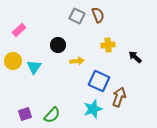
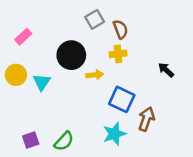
brown semicircle: (98, 15) -> (120, 29), moved
gray square: (77, 16) -> (95, 19), turned 35
black circle: (58, 45) -> (71, 55), size x1.5
yellow cross: (108, 45) -> (118, 54), moved

